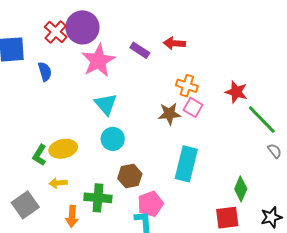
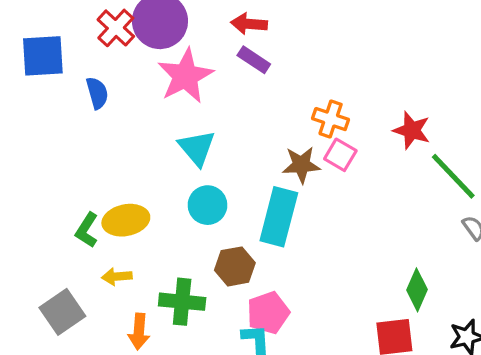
red arrow: (174, 43) -> (249, 24), moved
cyan rectangle: (186, 164) -> (279, 217), moved

